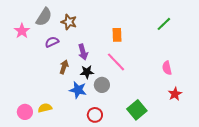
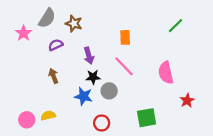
brown arrow: (64, 67) -> (53, 76), moved, turned -40
pink semicircle: (167, 68) -> (166, 73), moved, size x1.5
green square: (137, 110) -> (147, 118), turned 30

